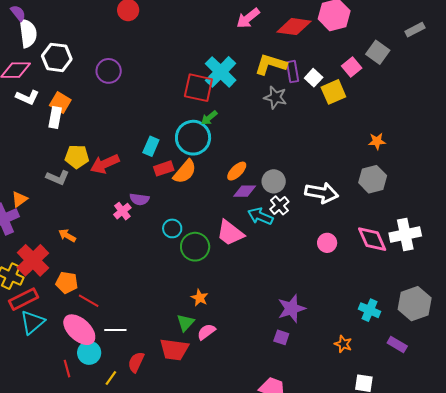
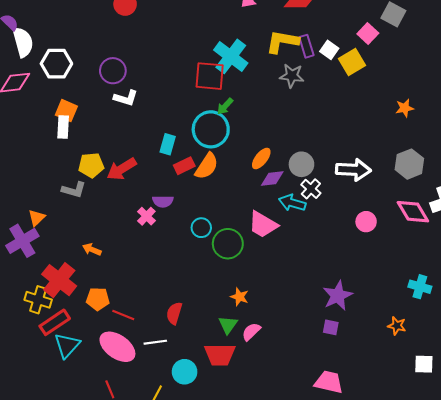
white L-shape: (27, 97) -> (126, 98), moved
gray hexagon: (373, 179) -> (409, 164), moved
cyan circle: (89, 353) -> (185, 372), moved
red semicircle: (136, 362) -> (174, 313), moved

